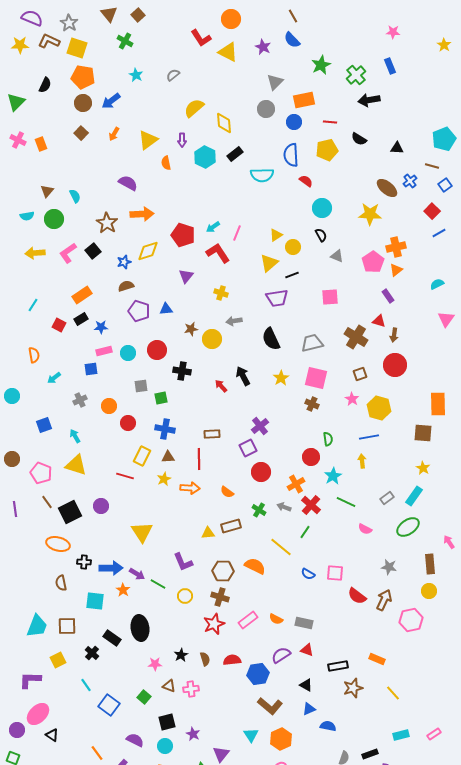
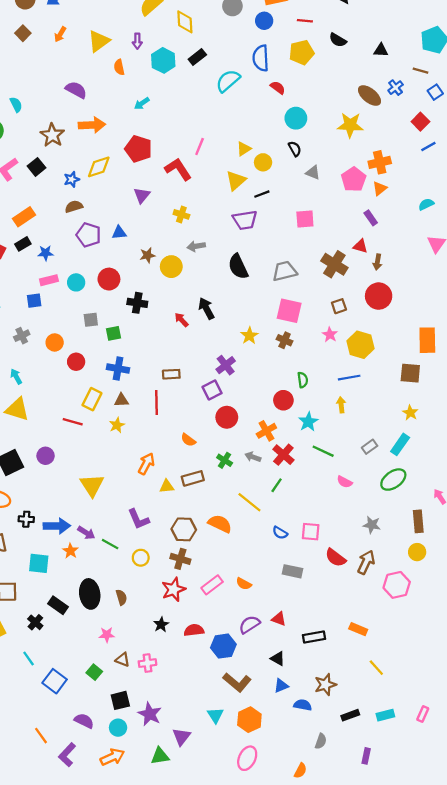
cyan semicircle: (262, 175) -> (228, 81), turned 140
cyan arrow: (213, 227) -> (142, 103), moved
yellow star: (281, 378) -> (249, 336), moved
orange arrow: (190, 488) -> (146, 464), moved, turned -66
gray rectangle: (304, 623) -> (292, 571), moved
black star: (181, 655) -> (161, 625), moved
brown semicircle: (205, 659) -> (121, 597), moved
brown star: (353, 688) -> (325, 685), moved
purple star: (193, 734) -> (150, 714), size x1.5
pink rectangle: (434, 734) -> (423, 714), turned -32
black rectangle: (370, 754) -> (350, 715), moved

